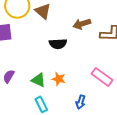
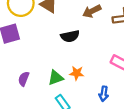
green triangle: (38, 80) -> (56, 78), turned -35

